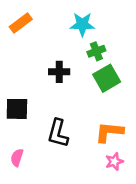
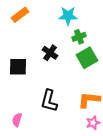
black cross: (59, 72) -> (50, 53), turned 35
black square: (17, 109) -> (18, 67), moved

